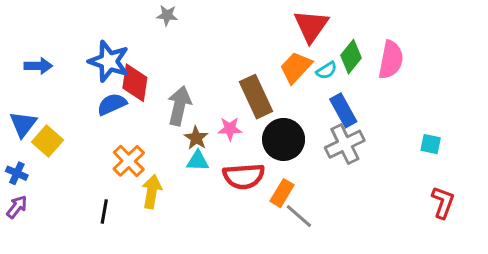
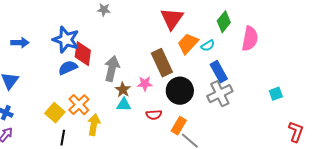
red triangle: (311, 26) -> (172, 19), moved
green diamond: (351, 57) -> (224, 22), moved
yellow square: (48, 141) -> (55, 113), moved
cyan square: (431, 144) -> (276, 94), turned -32
red semicircle: (244, 176) -> (154, 115), size x0.6
red L-shape: (443, 202) -> (296, 132), moved

